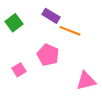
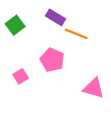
pink triangle: (86, 81) -> (94, 88), turned 30

